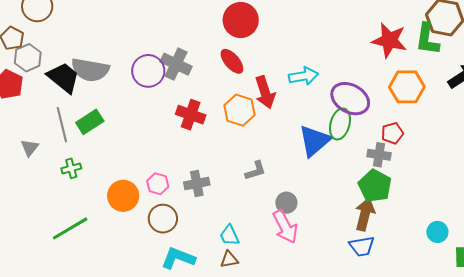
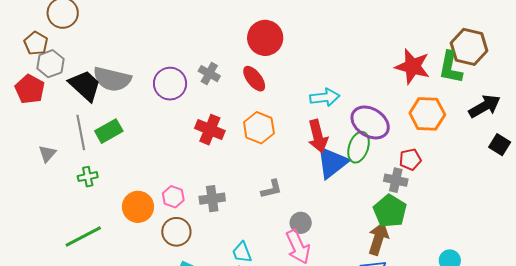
gray cross: (176, 64) -> (209, 74), moved, size x0.7
red arrow: (265, 92) -> (318, 136), moved

